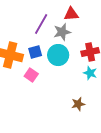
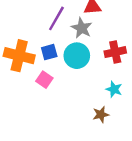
gray star: (62, 32) -> (82, 28), turned -30
cyan star: (90, 73) -> (114, 89), moved

